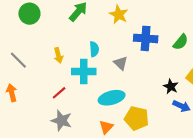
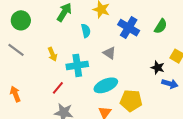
blue cross: (146, 38) -> (129, 28), turned 35
cyan semicircle: (94, 49) -> (86, 31), moved
gray line: (18, 60) -> (16, 50), moved

